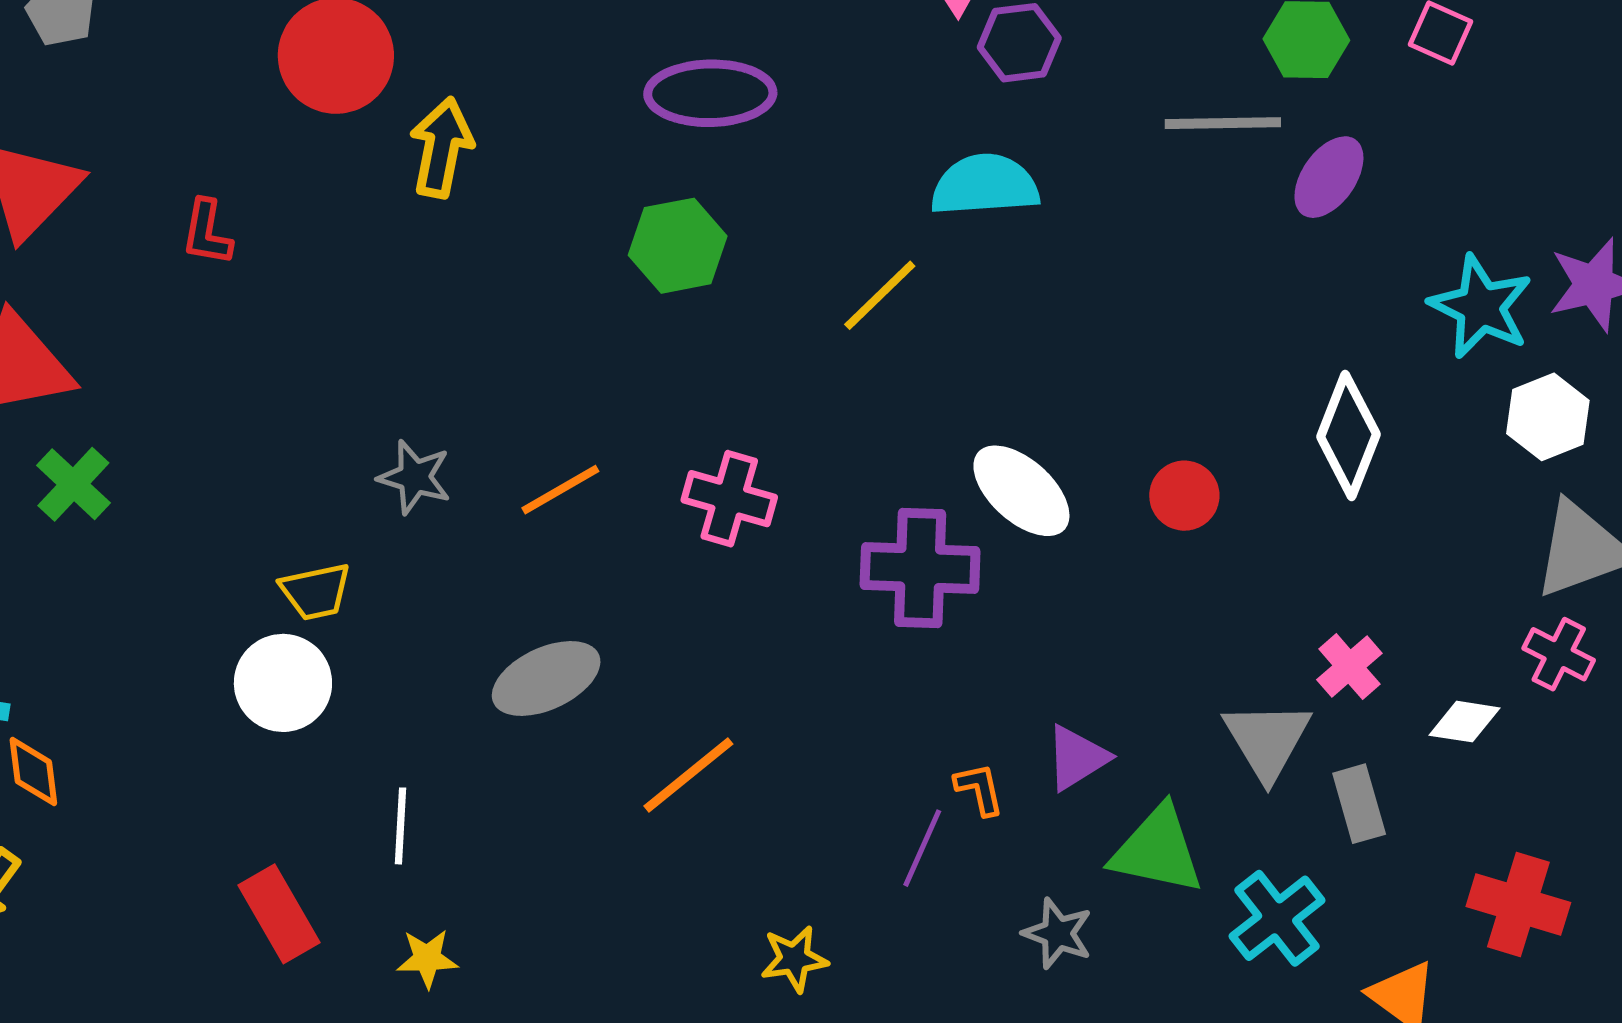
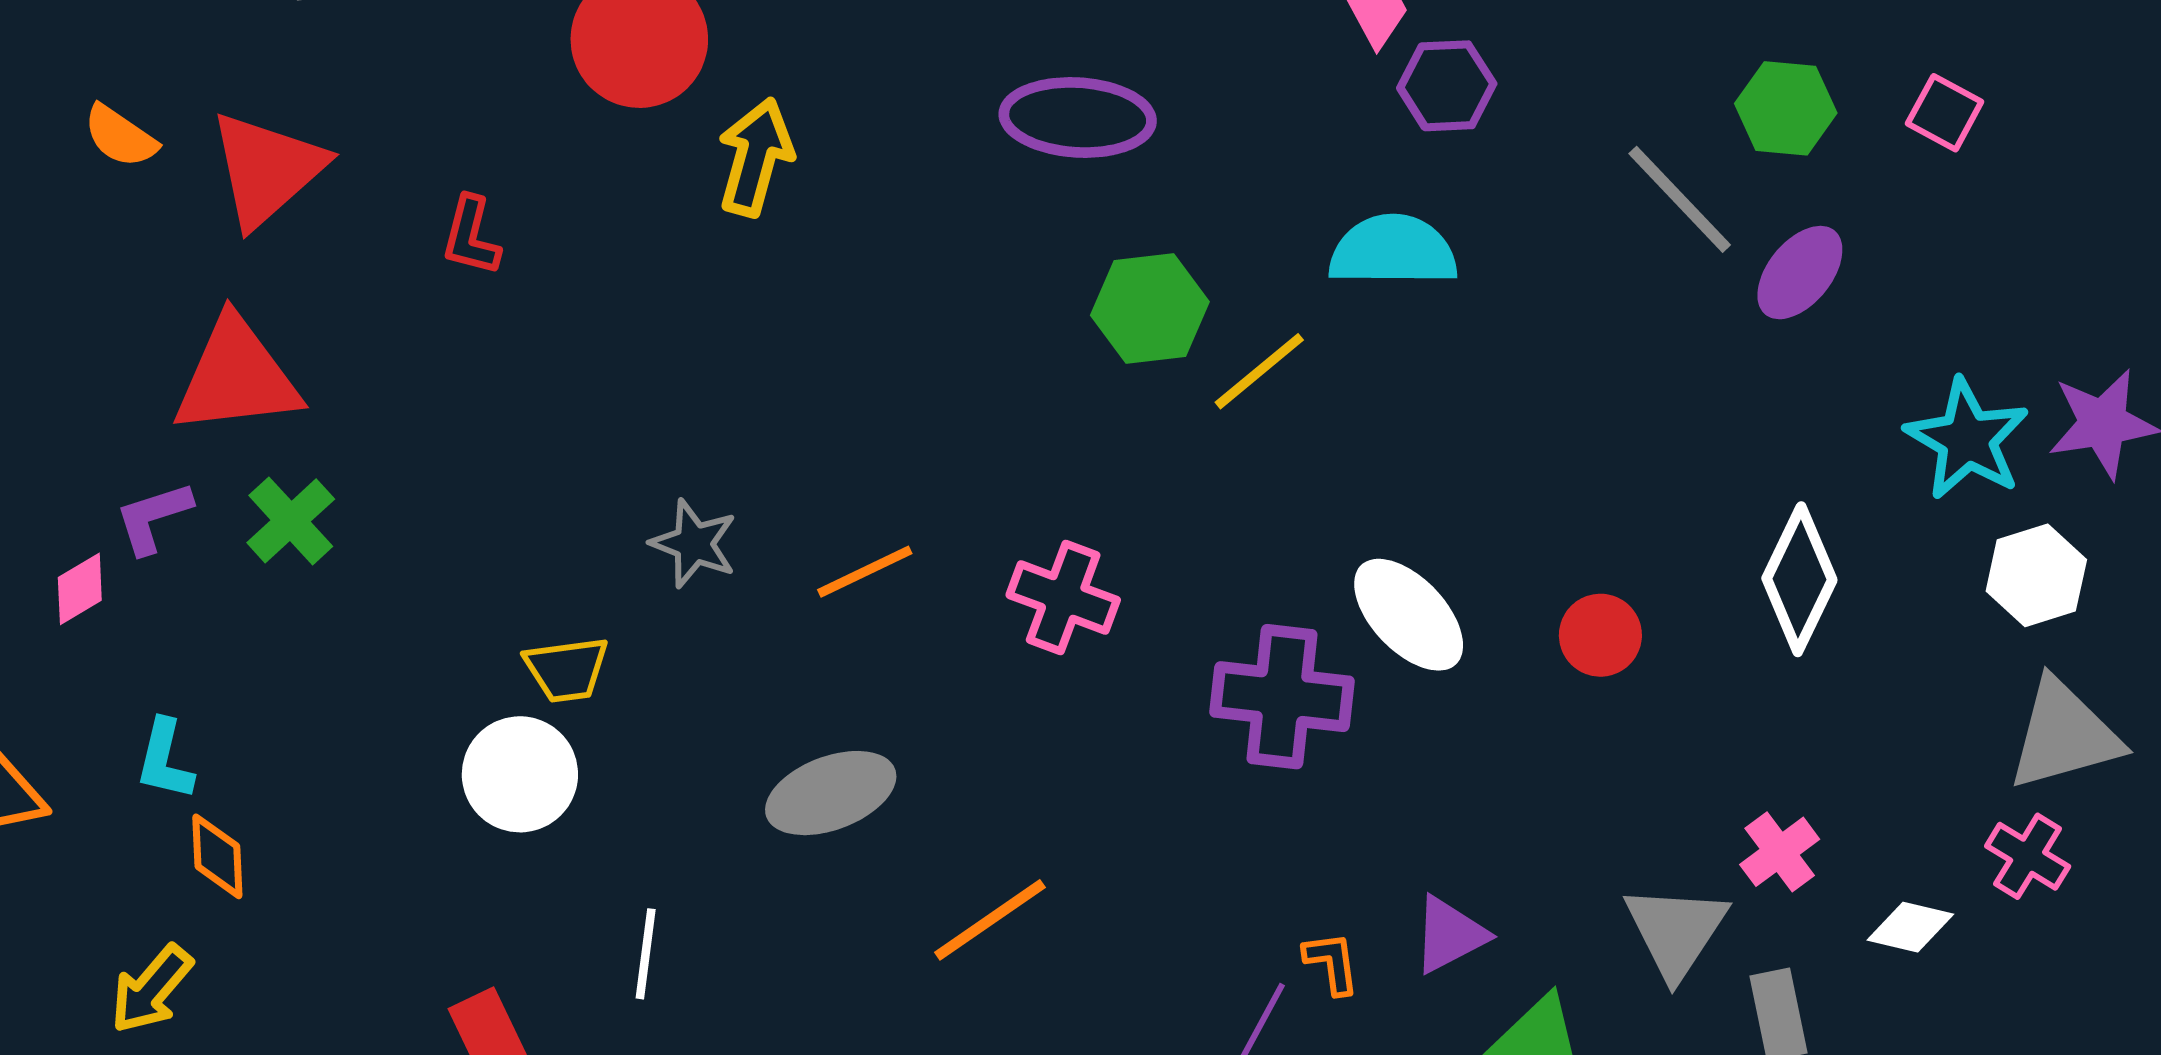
gray line: (1223, 123) -> (1680, 199), turned 43
green hexagon: (678, 246) -> (1150, 309), moved

